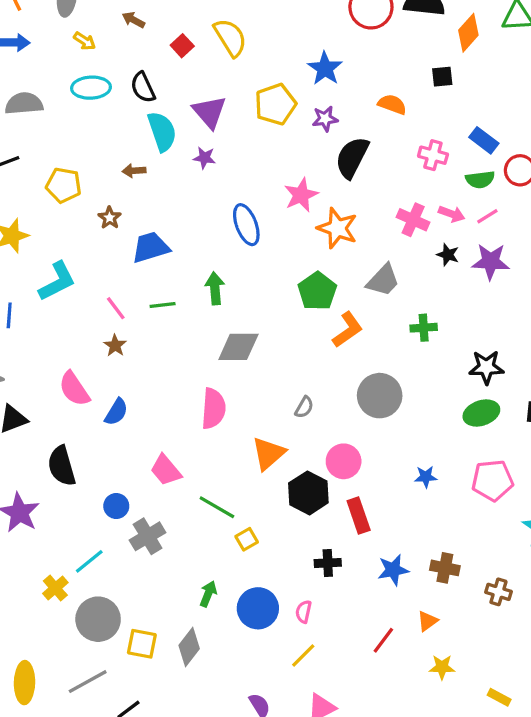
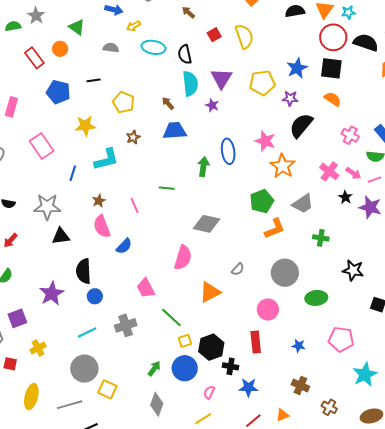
yellow arrow: (85, 41) -> (134, 26), moved, turned 104
black square: (442, 77) -> (331, 68), moved, size x1.6
gray semicircle: (24, 104) -> (111, 48), size x0.7
brown arrow: (134, 171) -> (168, 103), turned 40
pink star: (301, 195) -> (265, 141), turned 30
brown star: (110, 218) -> (133, 137), moved
blue trapezoid: (151, 247) -> (175, 131), moved
green arrow: (215, 288) -> (203, 167), moved
pink line: (116, 308) -> (135, 205), moved
brown star: (115, 346) -> (99, 201), moved
green ellipse: (481, 413) -> (316, 298), moved
pink circle: (344, 461) -> (268, 309), moved
blue star: (426, 477) -> (299, 346), moved
black hexagon: (308, 493) -> (211, 347), moved
blue circle: (116, 506) -> (95, 296), moved
blue star: (393, 570) -> (248, 387), moved
yellow cross: (55, 588) -> (38, 348), moved
blue circle: (258, 608) -> (185, 368), moved
gray diamond: (189, 647) -> (157, 404), moved, turned -30

